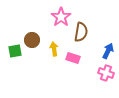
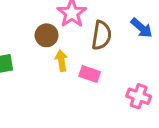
brown circle: (32, 40) -> (47, 35), moved
blue arrow: (108, 51) -> (142, 28), moved, turned 105

